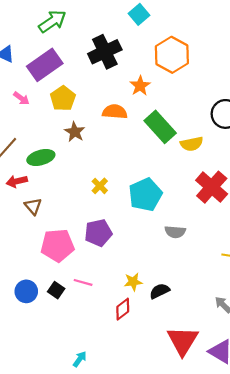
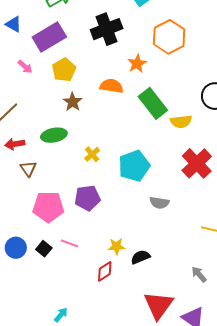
green ellipse: (41, 157) -> (54, 135), moved

